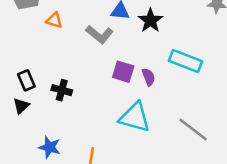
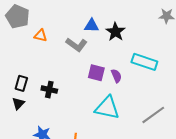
black rectangle: (26, 80) -> (21, 83), turned 42
gray line: (193, 130) -> (153, 115), turned -70

